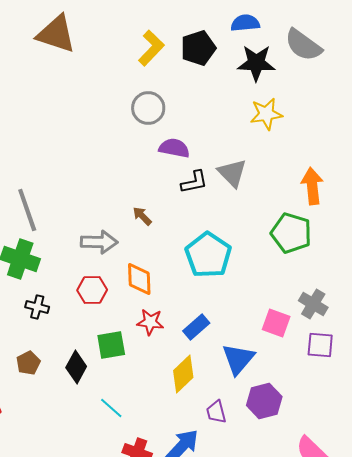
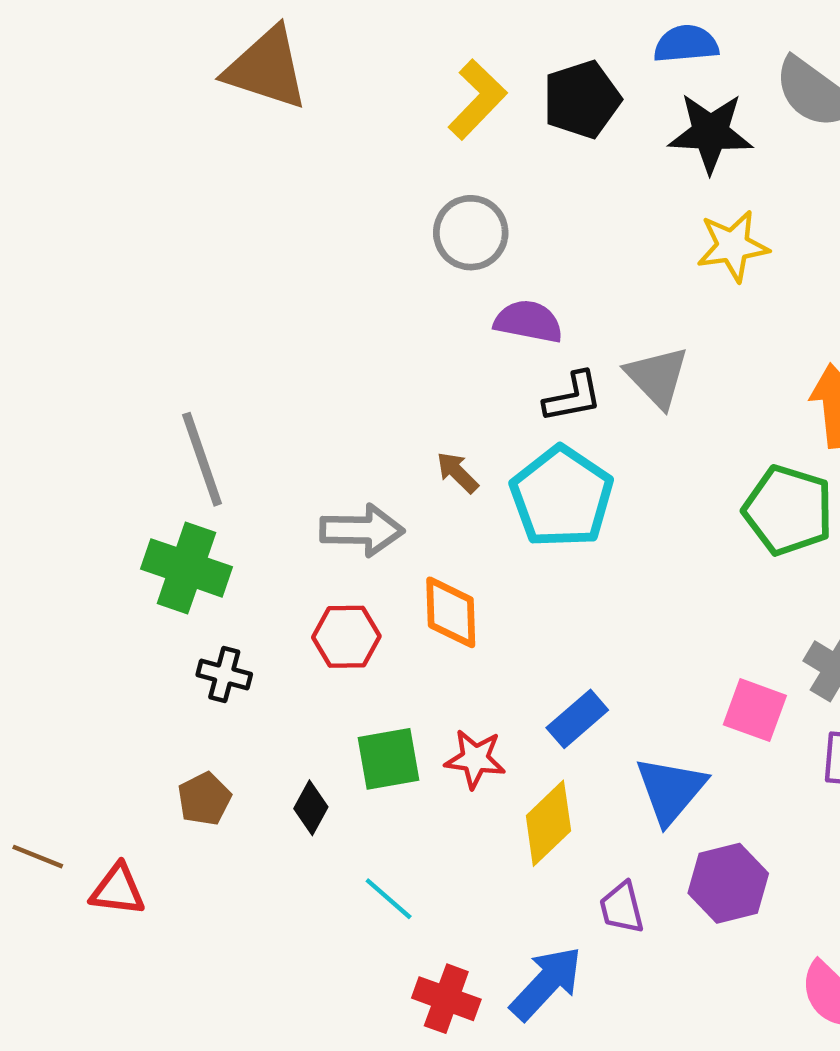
cyan pentagon: (208, 255) -> (562, 497), moved
red star: (150, 322) -> (475, 759), moved
black diamond: (76, 367) -> (311, 808), size x0.7

